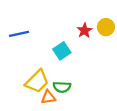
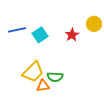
red star: (84, 30) -> (72, 35), moved
cyan square: (62, 51) -> (40, 35), moved

